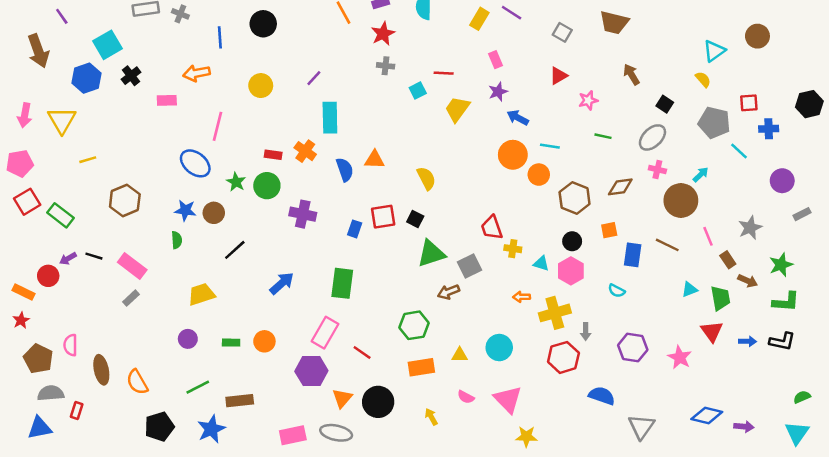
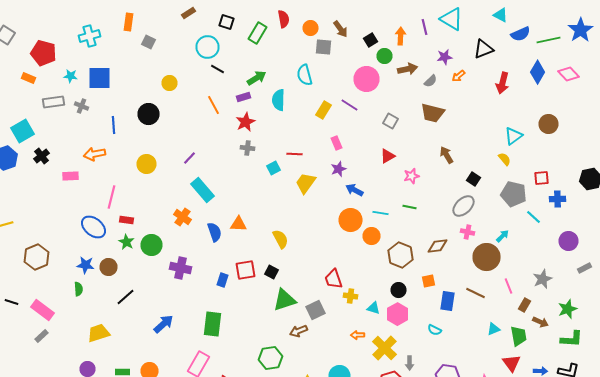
cyan rectangle: (330, 118) -> (202, 190), turned -40
green line: (603, 136) -> (410, 207), moved
red rectangle: (273, 155) -> (126, 220), moved
brown rectangle: (728, 260) -> (524, 305), turned 64
yellow cross: (555, 313) -> (384, 348), turned -30

